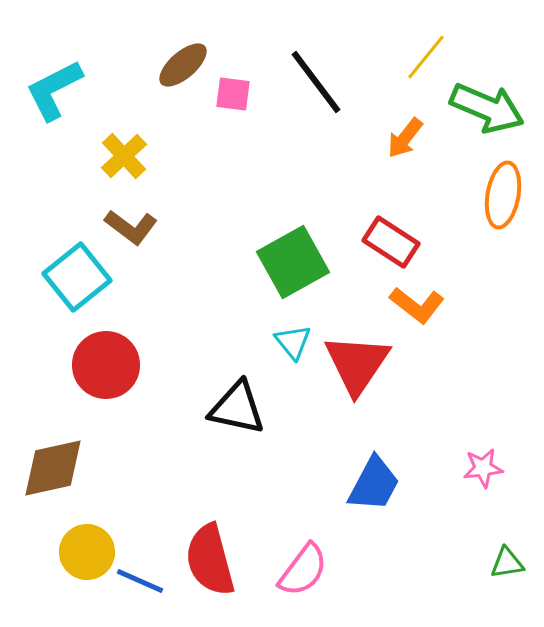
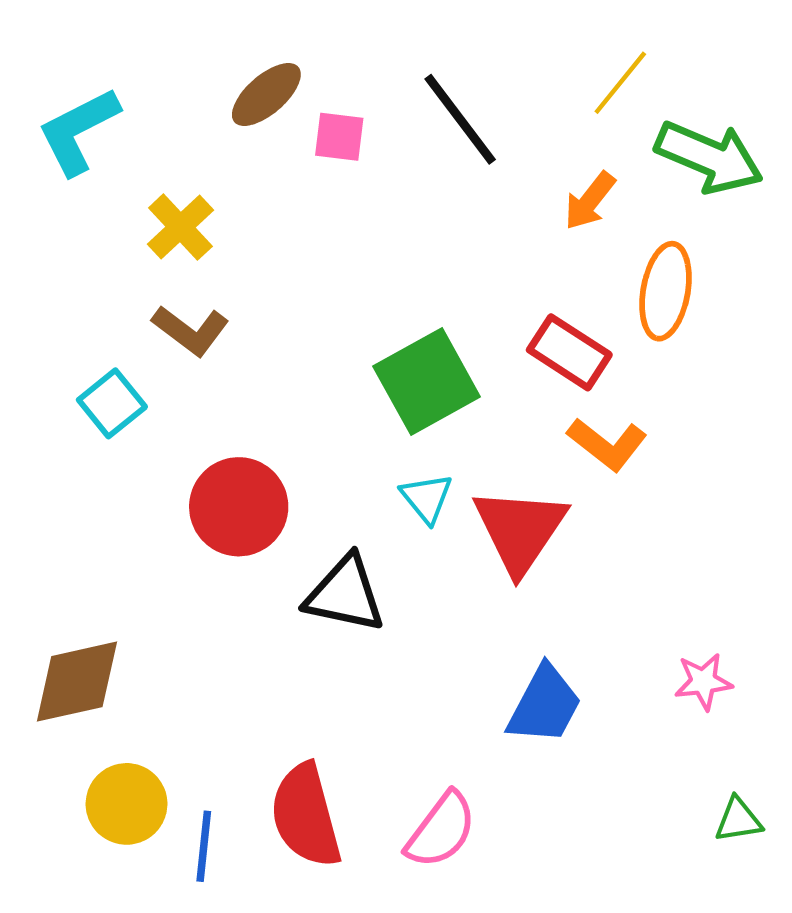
orange ellipse: (503, 195) -> (665, 291), moved
cyan square: (77, 277) -> (112, 403), size x0.7
red circle: (106, 365) -> (239, 507), moved
blue line: (140, 581) -> (204, 846), turned 72

